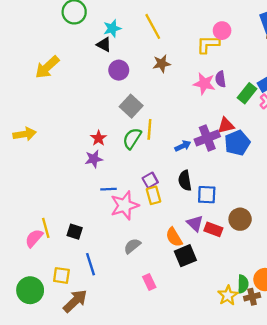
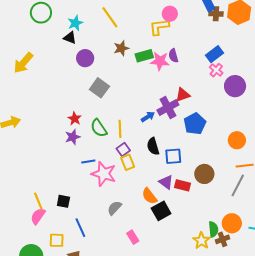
green rectangle: (247, 93) -> (144, 56), moved, turned 42
yellow line: (149, 129) -> (120, 129), moved
green semicircle: (132, 138) -> (99, 128), moved, turned -60
blue pentagon: (237, 143) -> (195, 124), moved
pink star: (125, 205) -> (104, 174), turned -30
pink semicircle: (34, 238) -> (38, 216), moved

